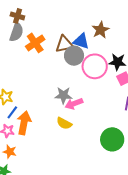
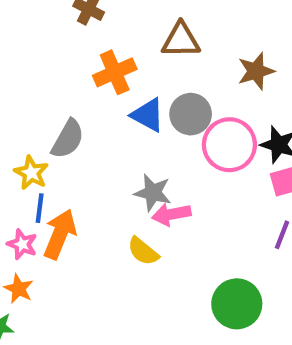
gray semicircle: (16, 32) -> (68, 139), moved
blue triangle: (81, 41) -> (148, 115), moved
brown triangle: (64, 44) -> (181, 40), moved
blue line: (12, 112) -> (40, 208), turned -40

